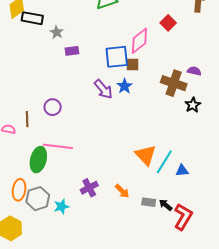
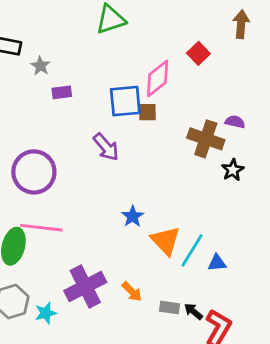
blue star: (125, 86) -> (133, 216), moved
purple circle: (53, 107) -> (34, 172), size x1.8
purple cross: (89, 188) -> (85, 287), size x1.6

